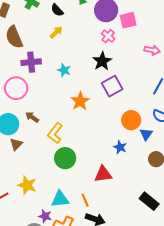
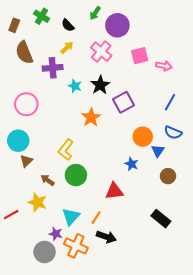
pink square: (128, 20) -> (140, 56), moved
pink cross: (108, 36) -> (101, 52), moved, size x1.5
black star: (102, 61) -> (100, 85), moved
purple cross: (31, 62) -> (53, 68), moved
brown arrow: (32, 117) -> (48, 180), moved
cyan triangle: (60, 199) -> (71, 217), turned -42
orange line: (85, 200) -> (96, 218), turned 56

